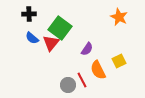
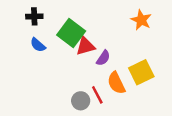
red triangle: (51, 43) -> (85, 46), moved, turned 36
yellow square: (119, 61) -> (141, 72), size x1.5

